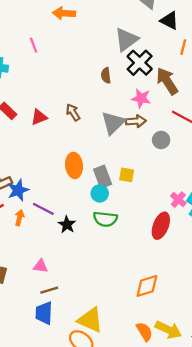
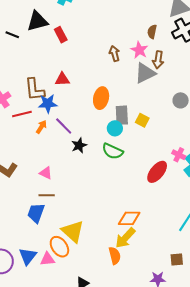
pink star: (141, 98) -> (139, 50), moved
red triangle: (39, 117) -> (62, 79), moved
brown arrow: (136, 121) -> (158, 60), moved, turned 84
pink cross: (178, 200) -> (179, 155), turned -32
yellow arrow: (168, 330) -> (125, 238), moved, turned 90

